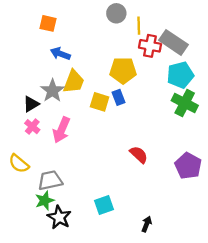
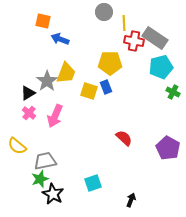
blue arrow: (60, 54) -> (60, 39), moved
green cross: (185, 103) -> (173, 92), moved, size x0.6

